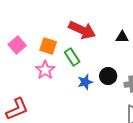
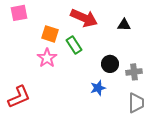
pink square: (17, 45) -> (19, 13), moved, turned 30
blue star: (85, 82) -> (98, 88), moved

